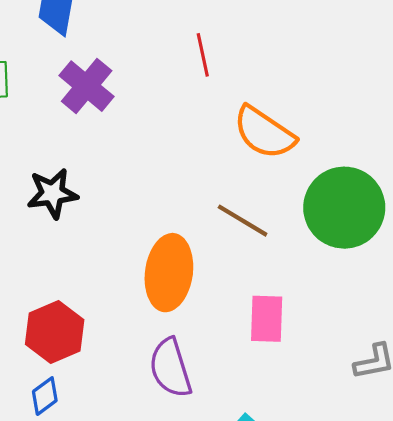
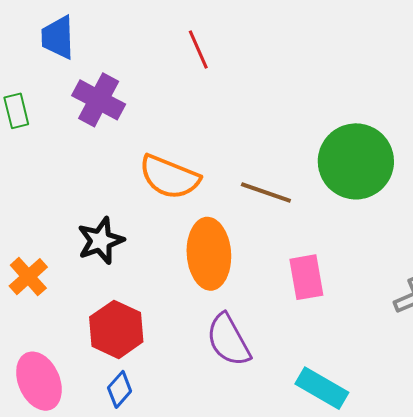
orange semicircle: (264, 133) -> (169, 177), moved
black star: (52, 193) -> (101, 241), moved

